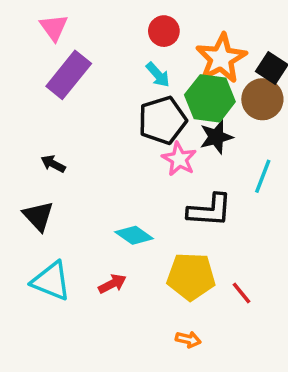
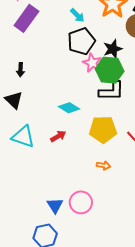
green hexagon: (210, 98) -> (110, 70), moved
black arrow: (53, 164) -> (20, 70), turned -112

